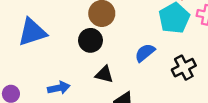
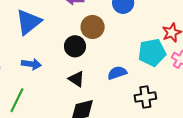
blue triangle: (32, 32) -> (28, 22), turned -40
blue arrow: (59, 88) -> (31, 64), moved

